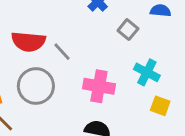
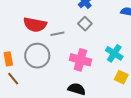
gray square: (128, 30) -> (85, 24), moved
gray line: (62, 52) -> (57, 34), turned -64

